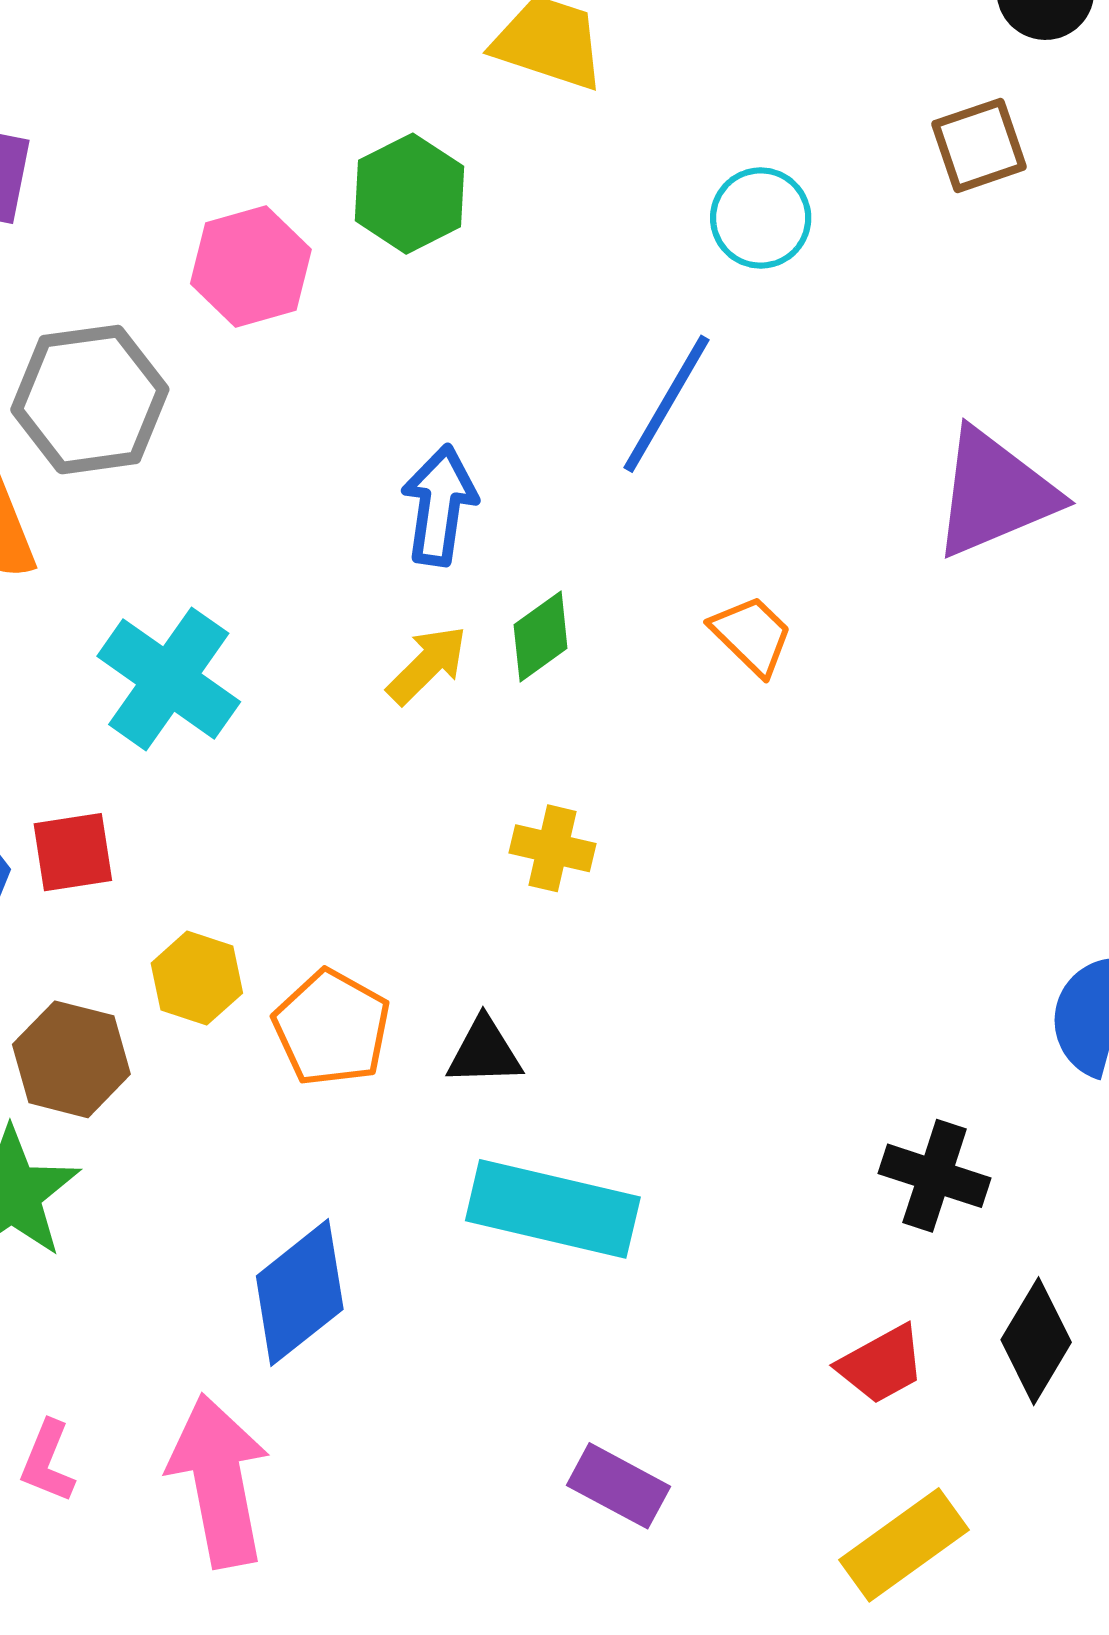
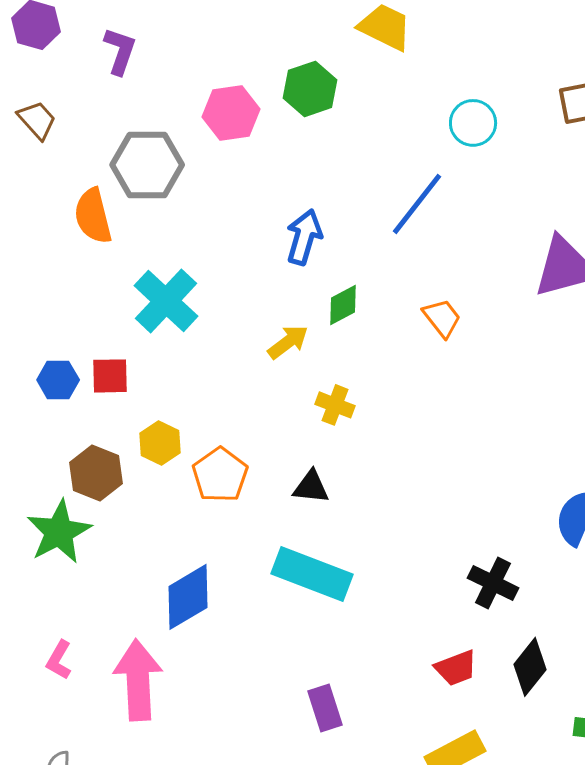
yellow arrow: (427, 665) -> (288, 342), moved
black triangle: (484, 1052) -> (311, 487), moved
purple rectangle: (618, 1486) -> (325, 708), turned 36

